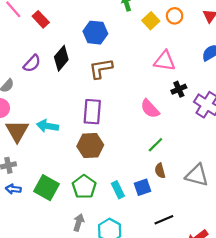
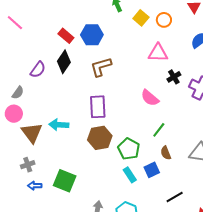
orange circle: (175, 16) -> (164, 20), moved
red rectangle: (41, 19) -> (66, 36), moved
green pentagon: (84, 187) -> (129, 149), moved

